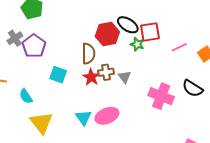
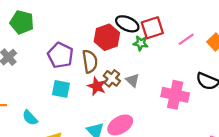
purple pentagon: (34, 46) -> (60, 55), moved
brown cross: (106, 72) -> (112, 78), turned -35

